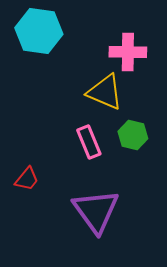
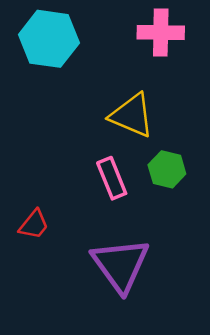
pink cross: (128, 52) -> (161, 33), moved

